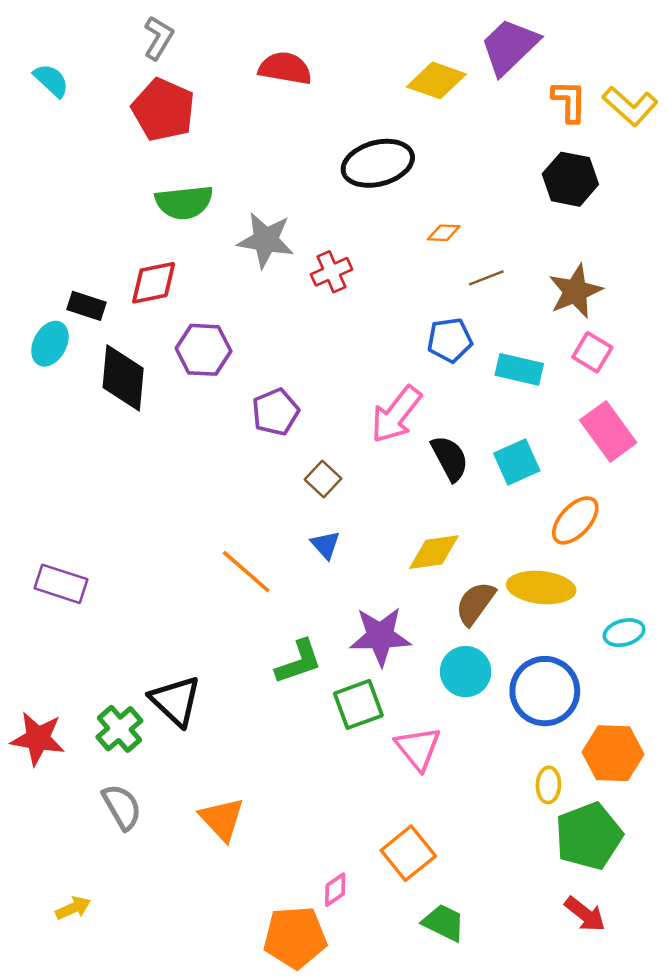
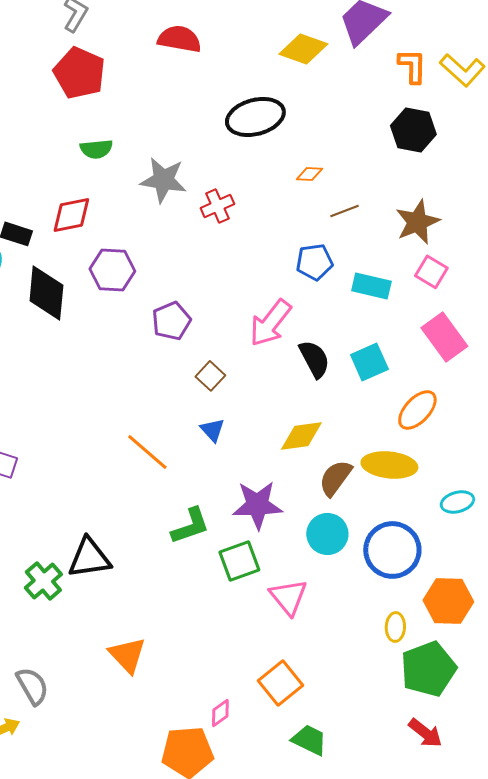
green semicircle: (184, 202) -> (96, 149), size x0.7
black triangle: (176, 701) -> (89, 558), turned -51
gray semicircle: (122, 807) -> (32, 686), moved

